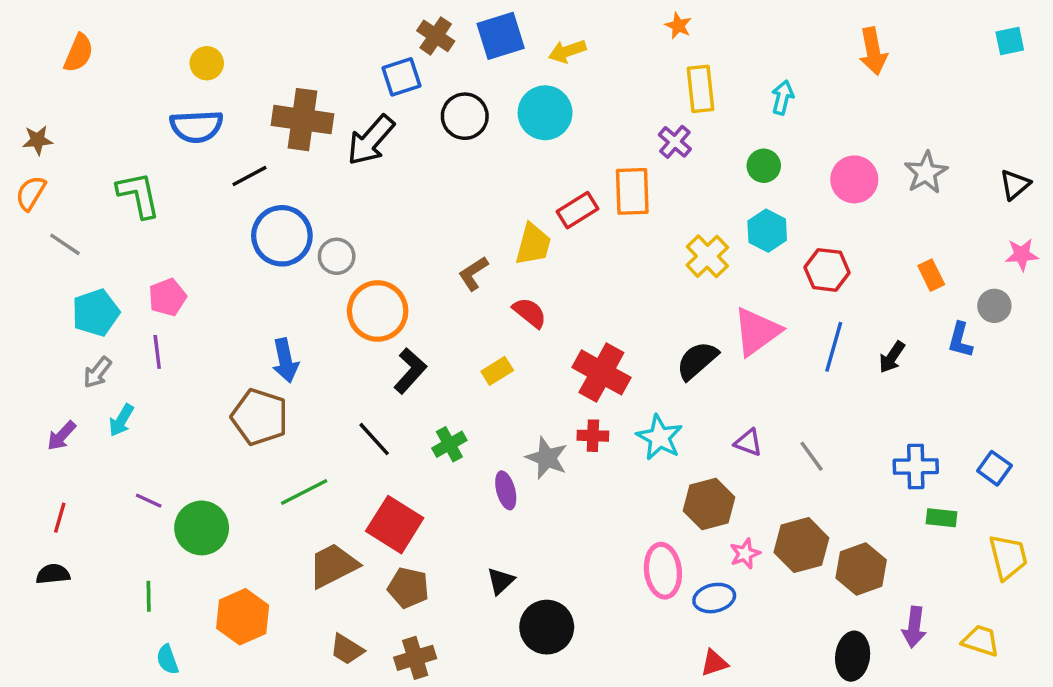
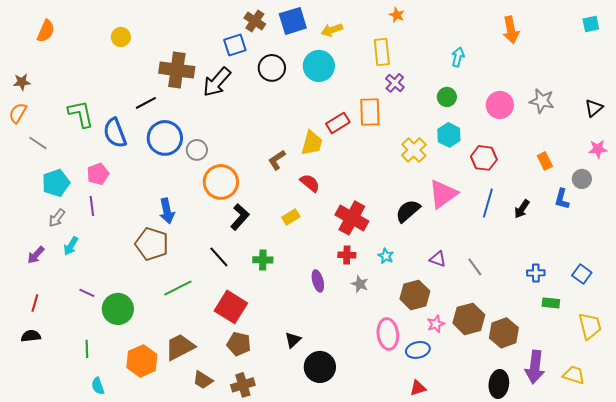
yellow rectangle: (701, 89) -> (382, 52), moved
blue semicircle: (196, 126) -> (115, 133), moved, turned 72
gray star: (926, 173) -> (542, 101), turned -30
cyan star: (660, 437) -> (386, 256), size x0.6
green cross: (449, 444) -> (263, 260), turned 30
gray star: (547, 458) -> (360, 284), moved, size x0.7
blue cross: (916, 466) -> (536, 273), size x0.7
purple ellipse: (506, 490) -> (318, 281), moved
brown trapezoid: (333, 566) -> (180, 347), moved
purple arrow: (914, 627) -> (535, 367), size x1.4

